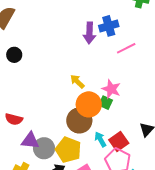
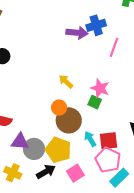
purple arrow: (89, 33) -> (77, 33), turned -85
pink line: (126, 48) -> (114, 47), turned -42
orange circle: (89, 104) -> (59, 108), moved, size x0.6
red square: (119, 142) -> (109, 141), turned 30

